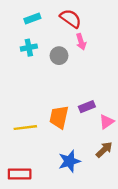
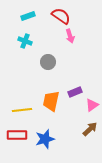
cyan cross: (29, 48) -> (25, 41), turned 32
gray circle: (59, 56) -> (48, 62), moved
blue star: (69, 161) -> (45, 139), moved
red rectangle: (20, 174) -> (17, 135), moved

